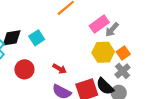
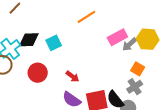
yellow hexagon: (103, 52) -> (148, 39), moved
orange square: (123, 53) -> (138, 69), turned -32

